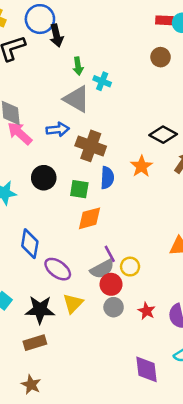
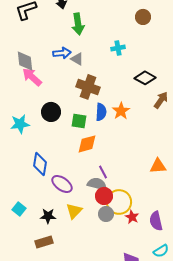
green arrow: (78, 66) -> (78, 24), size x1.5
cyan cross: (102, 81) -> (118, 48), moved, turned -32
gray triangle: (77, 99) -> (77, 59), moved, size x0.6
blue arrow: (58, 129) -> (62, 53), moved
orange star: (141, 166) -> (121, 111), moved
yellow circle: (130, 267) -> (119, 202), moved, size x1.6
gray semicircle: (102, 269) -> (97, 184), turned -138
black star: (40, 310) -> (48, 216), size x0.7

